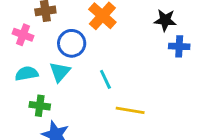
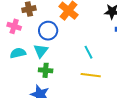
cyan line: (105, 79) -> (88, 52), moved
green cross: (40, 106) -> (46, 70), moved

